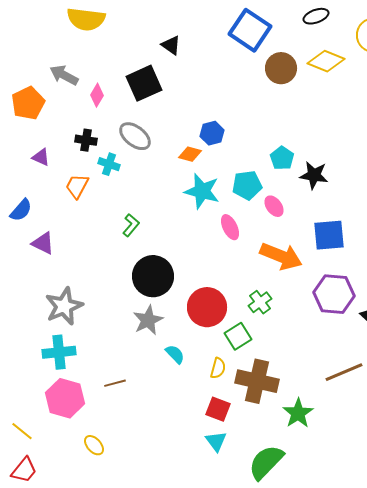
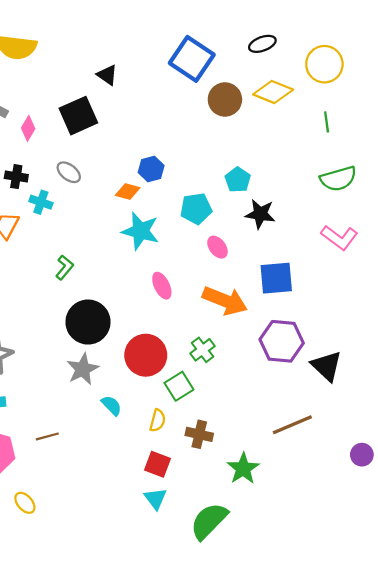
gray ellipse: (135, 136) -> (69, 172), size x0.7
cyan pentagon: (282, 158) -> (238, 180), moved
cyan pentagon: (247, 185) -> (196, 209), moved
pink ellipse: (230, 227) -> (162, 286), moved
brown cross: (257, 381) -> (199, 434), size x0.6

